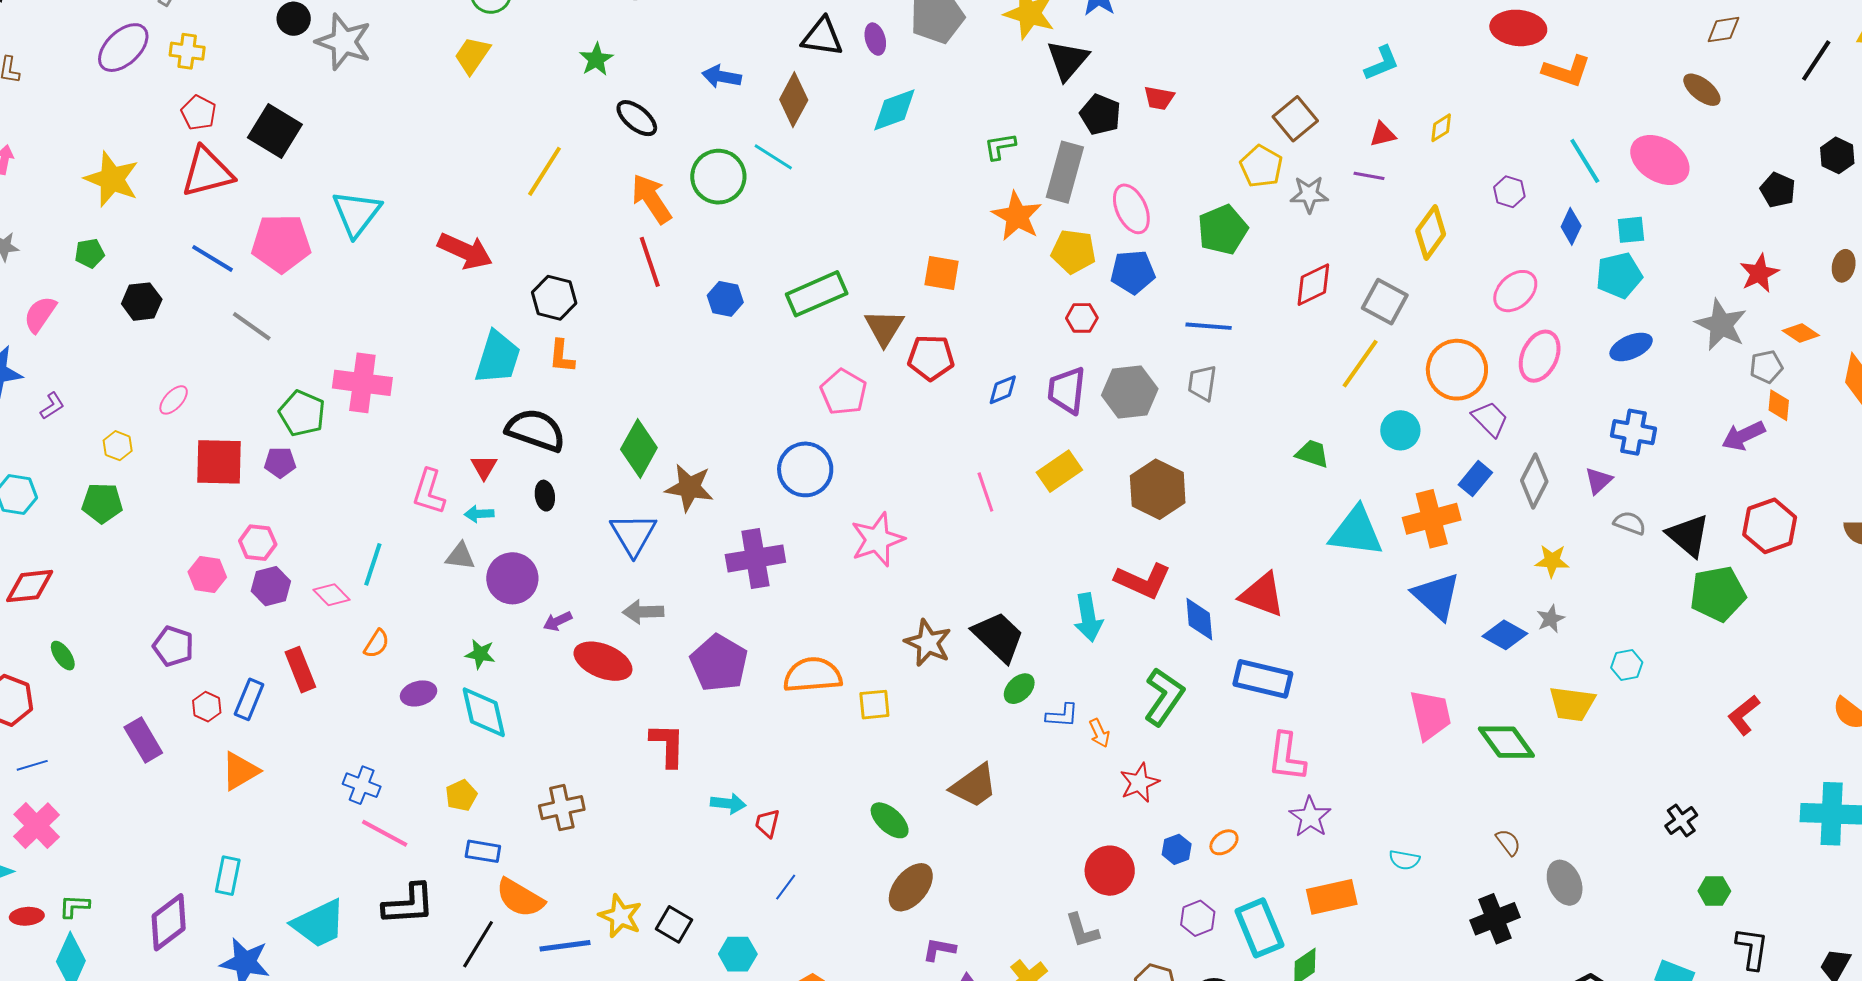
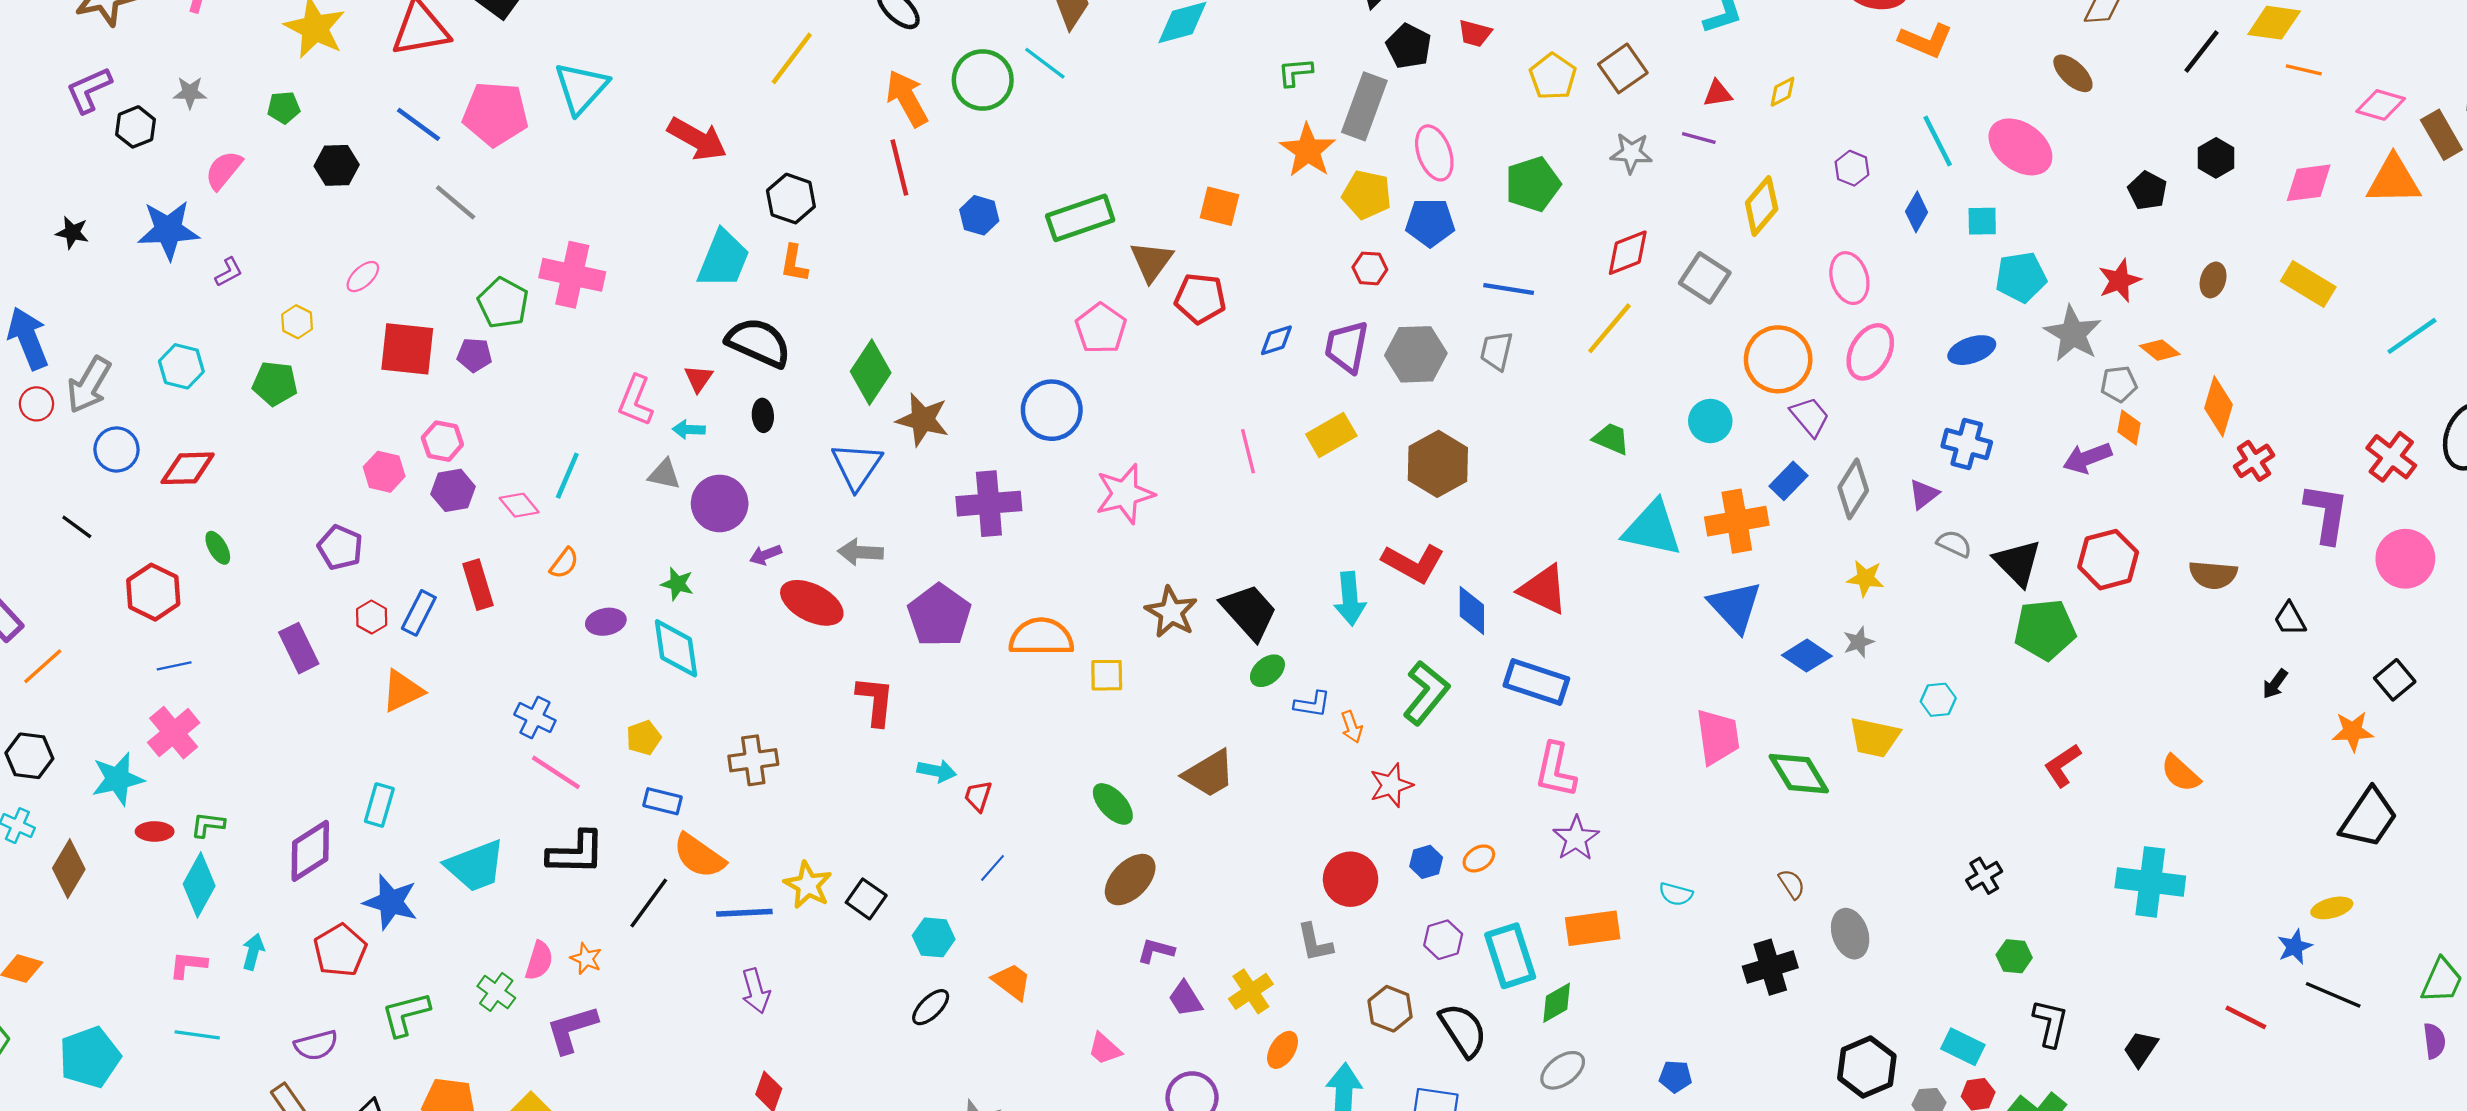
yellow pentagon: (1261, 166) -> (1553, 76), moved
cyan pentagon: (1619, 275) -> (2021, 277), moved
pink ellipse: (1515, 291) -> (1849, 278), turned -69
yellow line: (1360, 364) -> (1609, 328), moved

